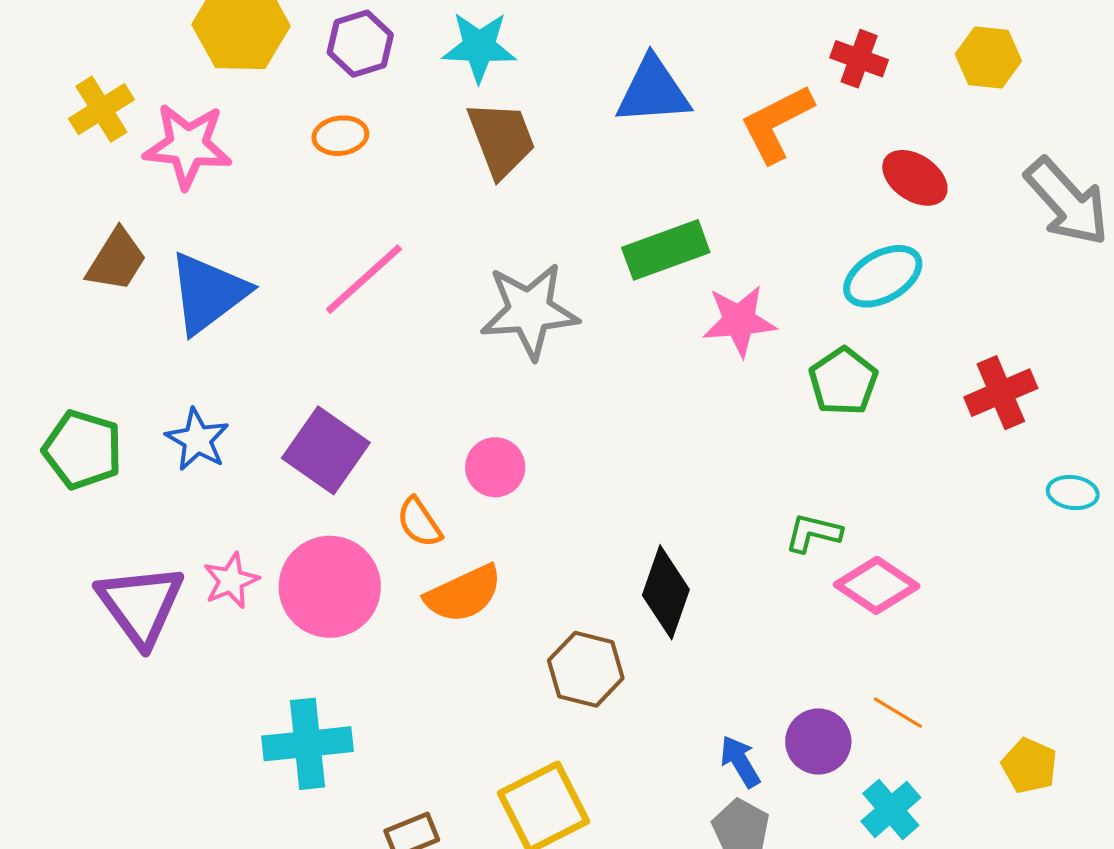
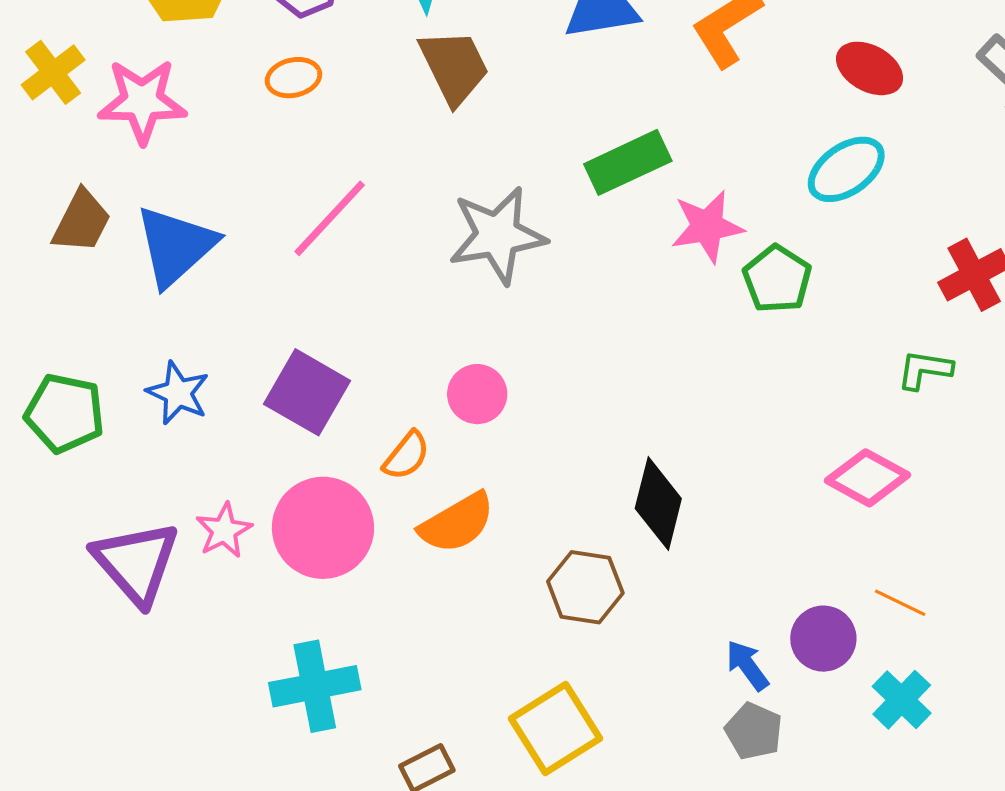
green pentagon: (843, 381) -> (777, 279), moved
orange semicircle: (419, 522) -> (406, 456), turned -102
green L-shape: (813, 533) -> (925, 370), moved

